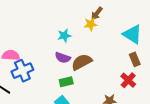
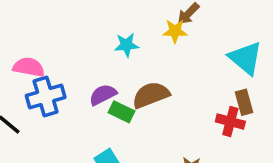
purple semicircle: (63, 58) -> (103, 95), moved, turned 126
red cross: (128, 80) -> (230, 122), moved, turned -35
green rectangle: (66, 82) -> (122, 112), moved, turned 32

